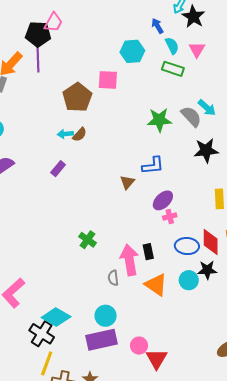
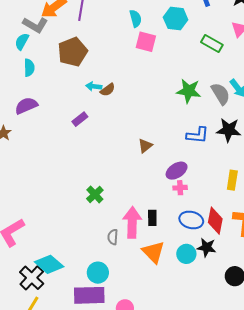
cyan semicircle: (172, 46) -> (136, 18), moved
brown pentagon: (77, 97) -> (73, 52), moved
blue L-shape: (153, 166) -> (197, 135), moved

